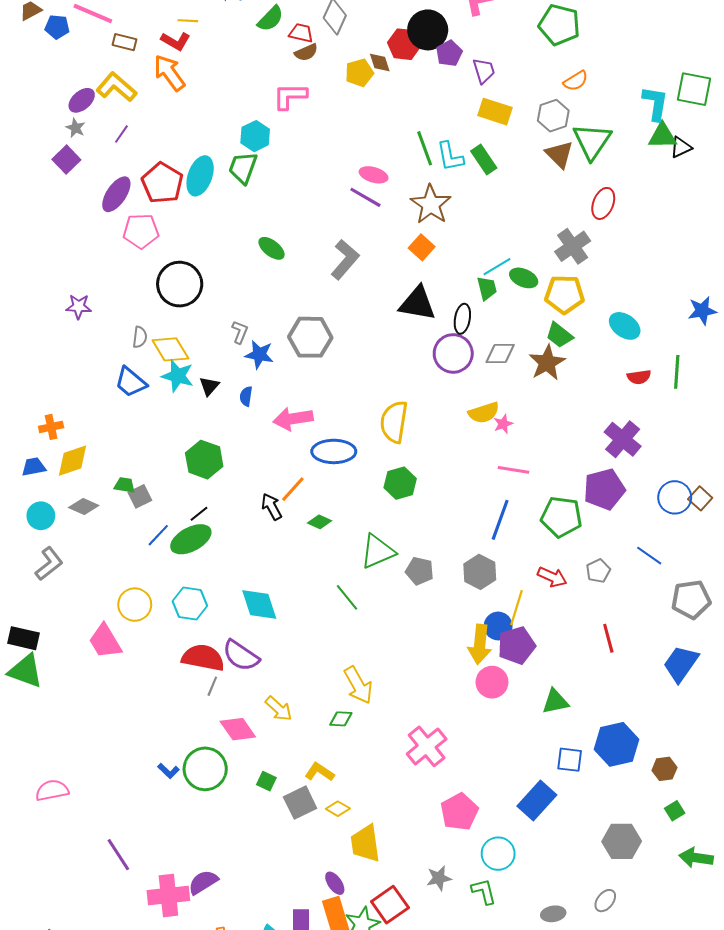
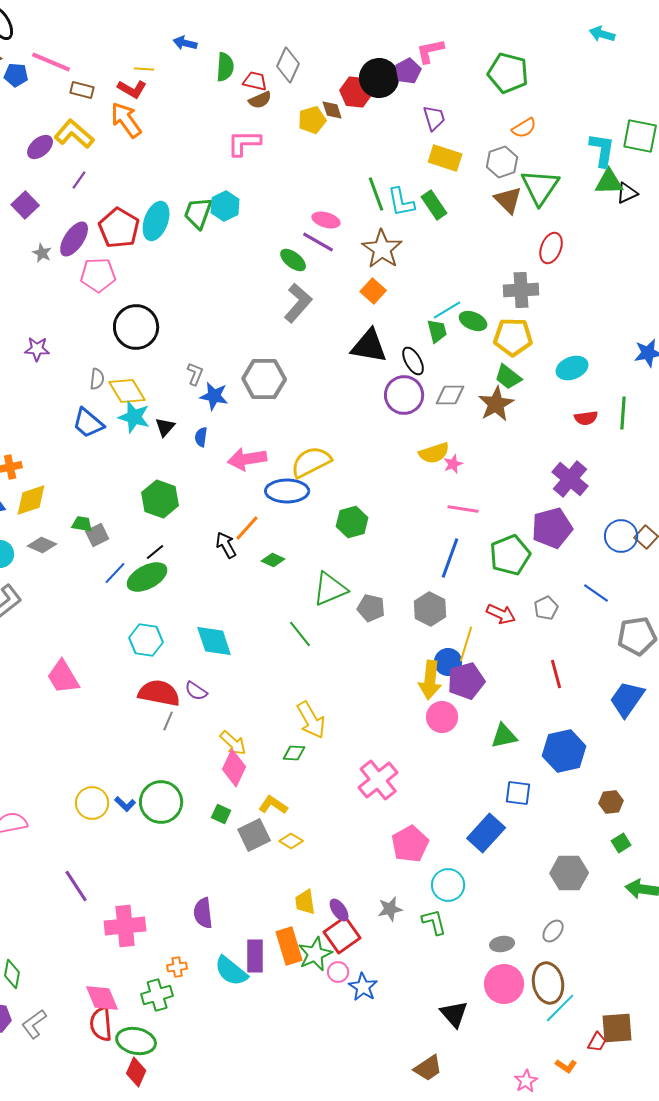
green semicircle: (270, 19) -> (225, 67), turned -40
purple pentagon: (449, 53) -> (408, 71), moved
gray star: (76, 128) -> (42, 253), moved
cyan hexagon: (255, 136) -> (225, 206), moved
gray cross: (573, 246) -> (521, 290), turned 32
green ellipse: (272, 248) -> (293, 260), moved
black ellipse: (462, 319) -> (413, 361), turned -40
cyan ellipse: (625, 326) -> (572, 368), turned -56
yellow semicircle: (394, 422) -> (311, 462), moved, turned 54
green pentagon: (561, 517) -> (510, 555), turned -30
yellow circle: (135, 605) -> (92, 803), moved
purple semicircle: (241, 656) -> (196, 691), size x0.6
pink diamond: (238, 729) -> (234, 768), moved, turned 60
blue hexagon: (617, 744) -> (564, 751), moved
yellow trapezoid: (365, 843) -> (305, 902), moved, size x0.7
purple semicircle: (203, 882) -> (203, 913), moved, turned -64
purple ellipse: (335, 883) -> (339, 910), moved

